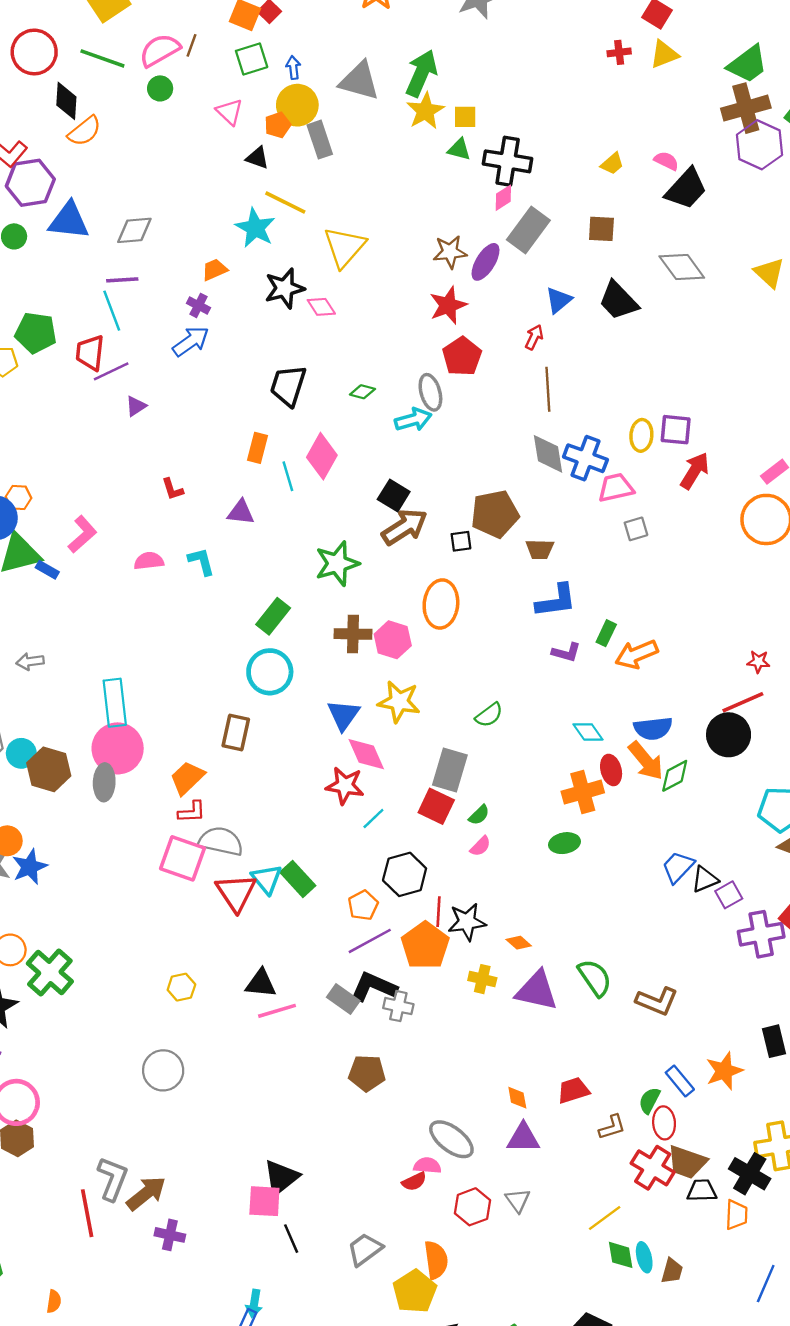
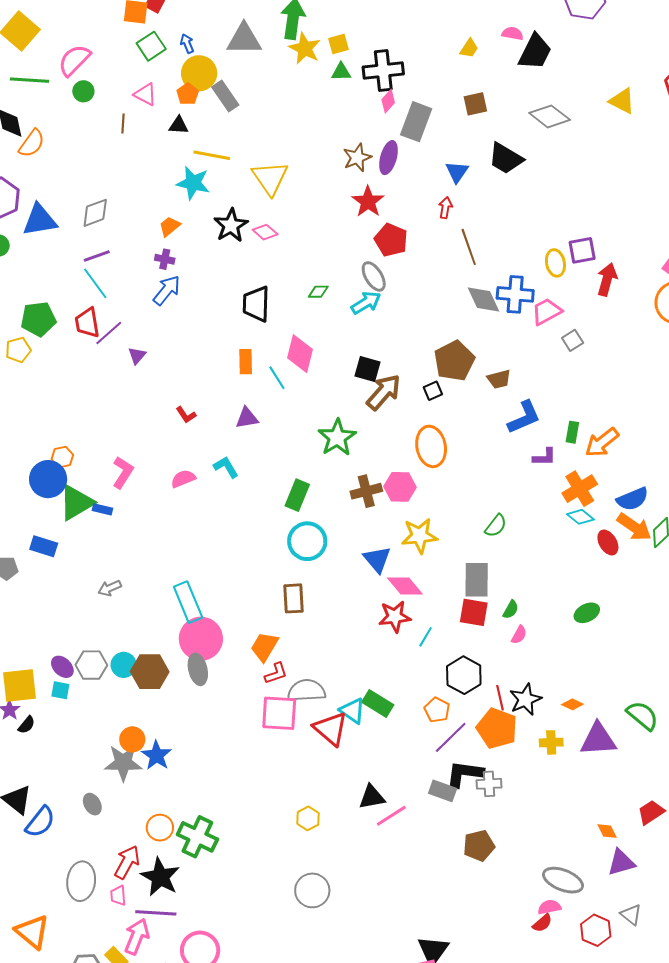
brown line: (192, 45) -> (123, 123), moved
orange cross: (583, 792) -> (580, 489), moved

